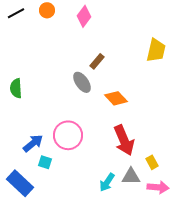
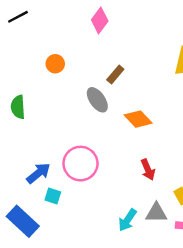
orange circle: (47, 10) -> (55, 64), moved
red arrow: (124, 140) -> (148, 170), size x0.6

